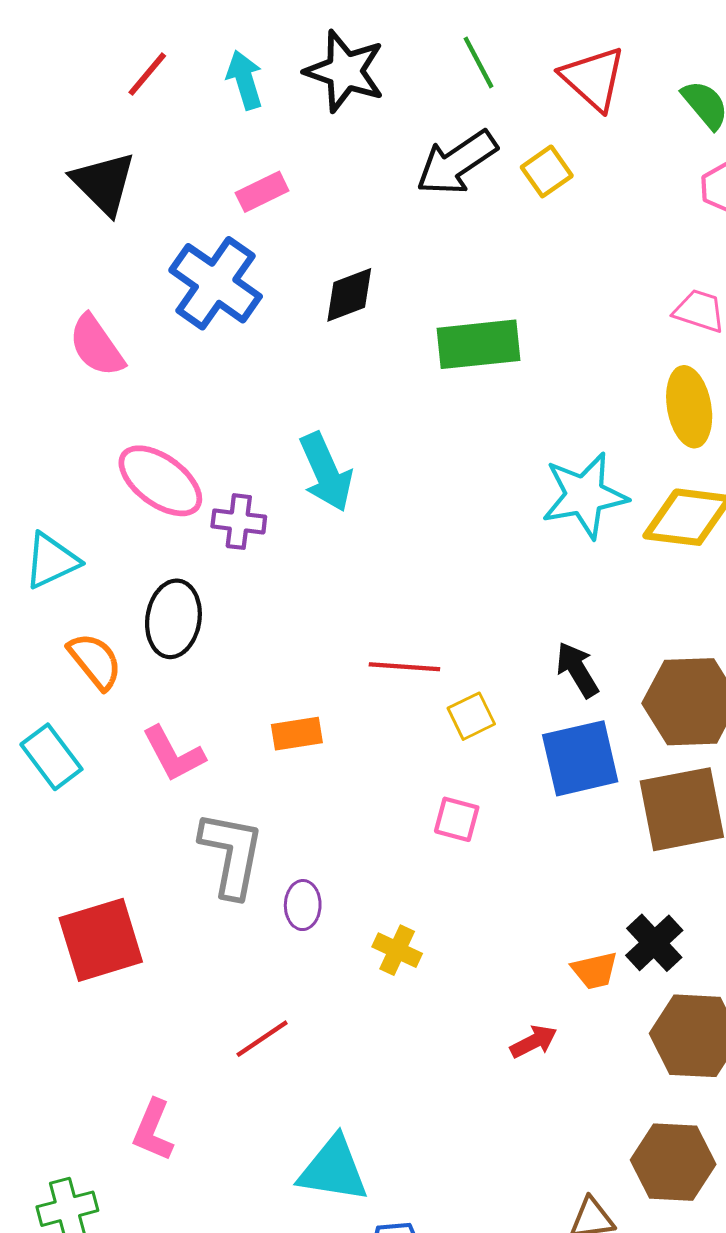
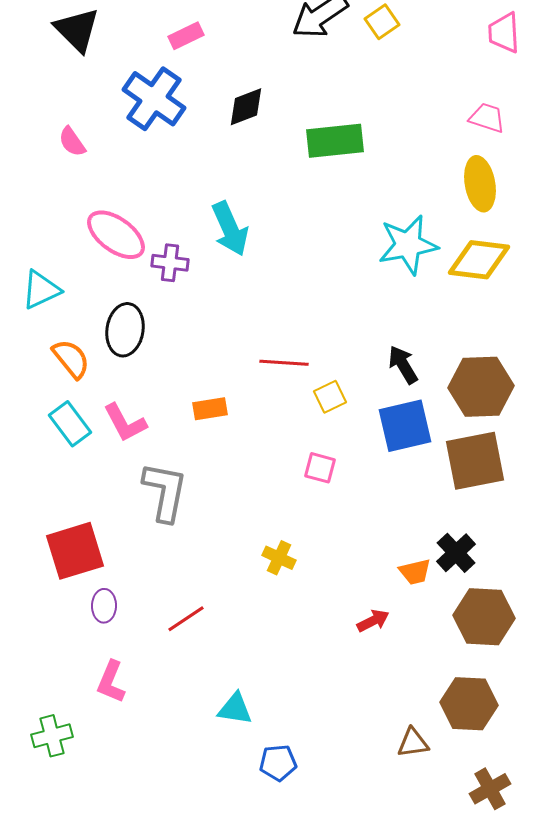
pink semicircle: (96, 346) -> (72, 142), size x0.7
cyan rectangle: (51, 757) -> (70, 424), moved
purple ellipse: (303, 905) -> (104, 606), moved
cyan triangle: (333, 1169) -> (235, 709), size x0.7

